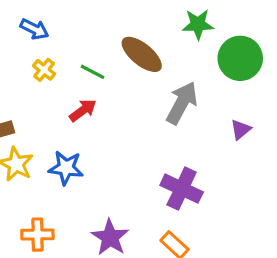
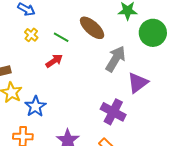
purple triangle: (241, 130) -> (138, 83), moved, size x1.6
blue star: (66, 168) -> (35, 106), moved, turned 30

